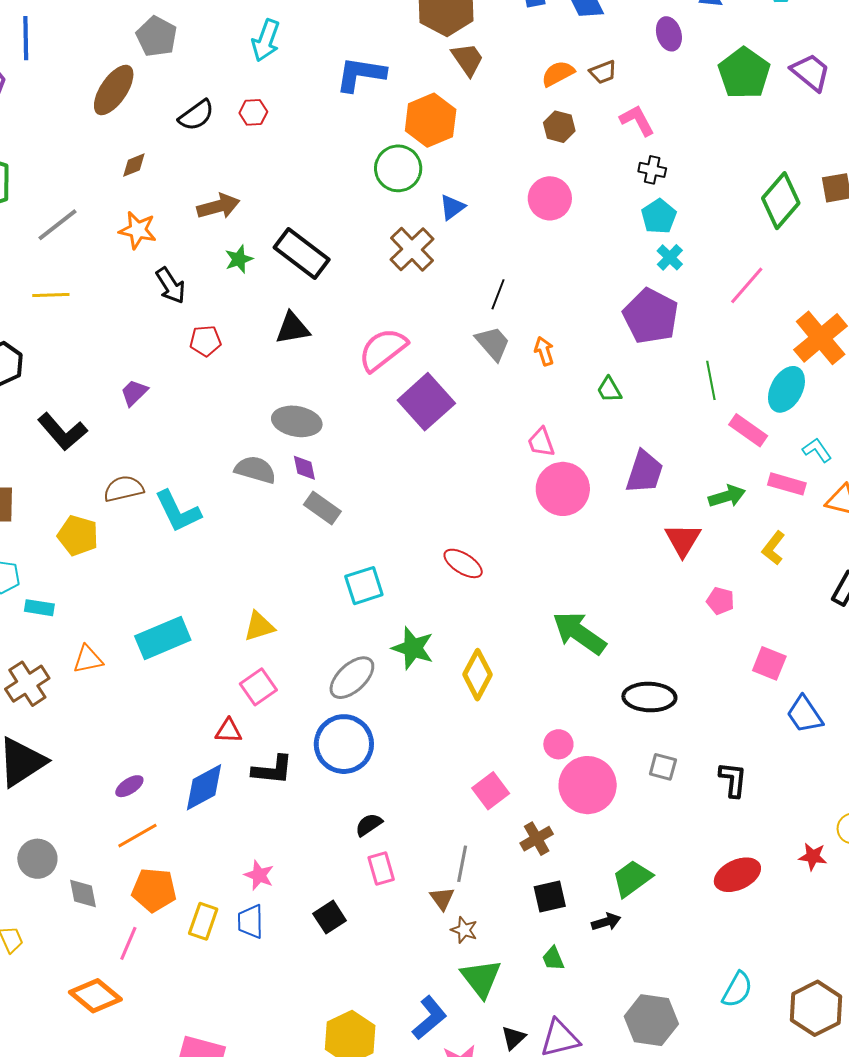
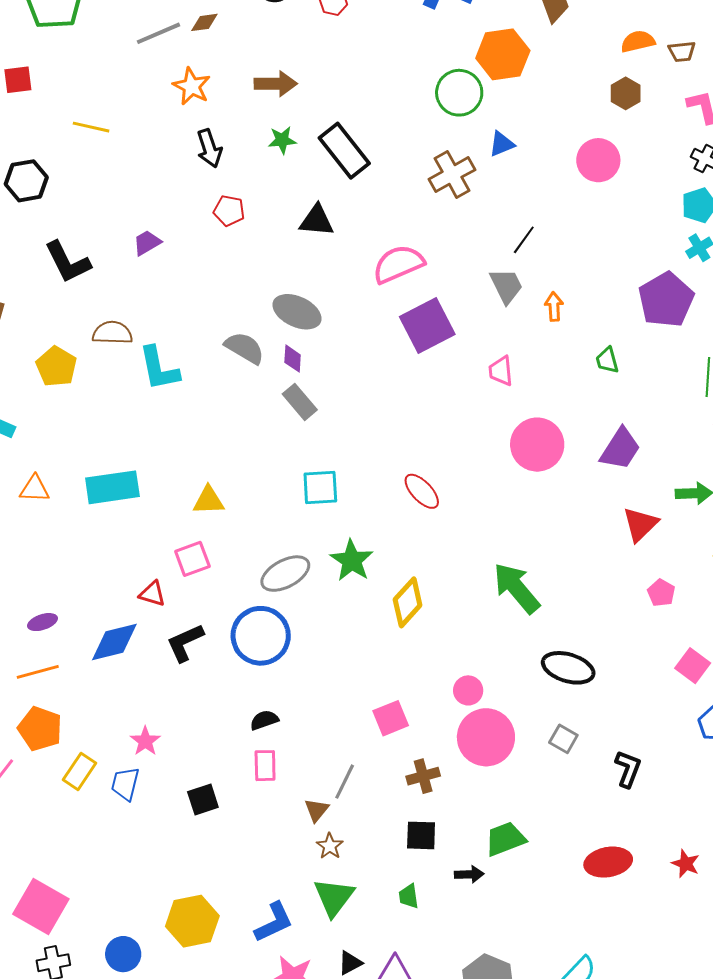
gray line: (57, 225) -> (158, 33), moved
pink trapezoid: (541, 442) -> (501, 371), moved
black L-shape: (272, 770) -> (185, 643), turned 135

